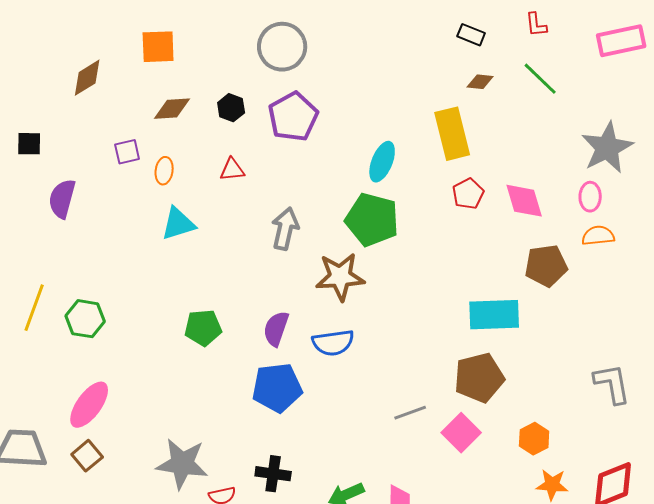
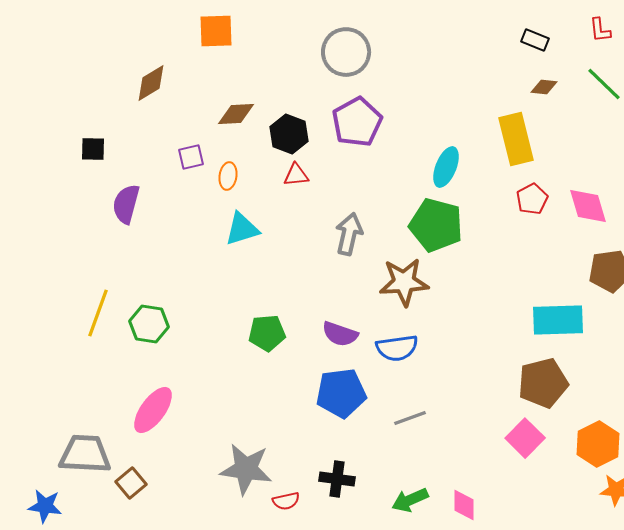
orange square: (158, 47) -> (216, 31), moved
black hexagon: (231, 108) -> (289, 134), moved, size x1.4
purple semicircle: (276, 329) -> (340, 334), turned -90
gray line: (410, 413) -> (410, 418), moved
orange hexagon: (534, 439) -> (598, 444), size x1.4
brown square: (87, 456) -> (131, 483), moved

